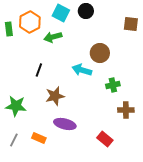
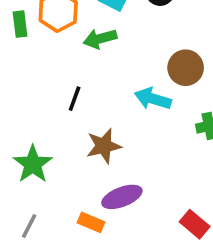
green star: (16, 106) -> (33, 164), turned 30
purple ellipse: (65, 124) -> (122, 197), turned -35
orange rectangle: (39, 138) -> (91, 222), moved

